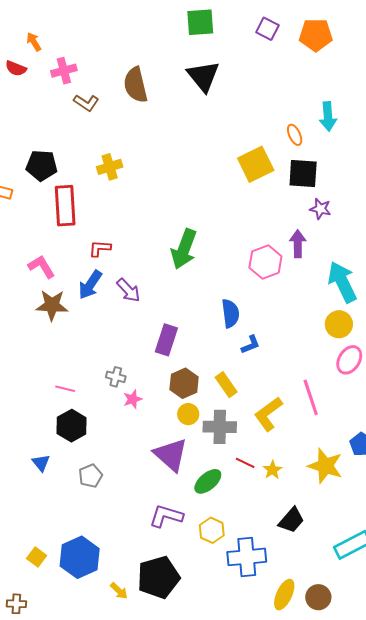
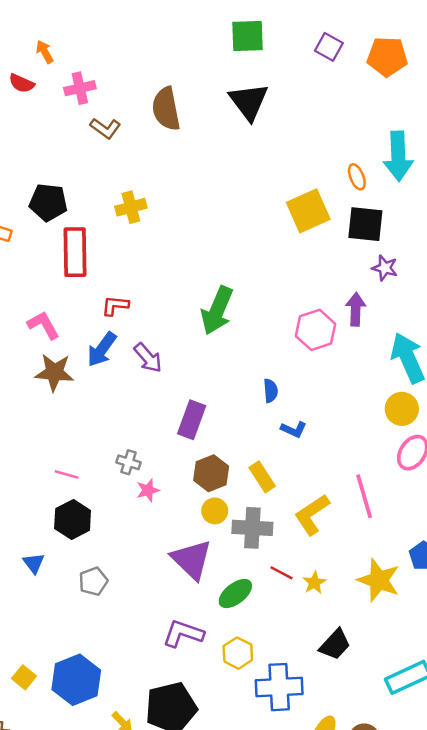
cyan arrow: (328, 116) -> (398, 156), size x1.4
blue semicircle: (230, 313) -> (271, 391), size x0.7
blue L-shape: (251, 345) -> (294, 430), turned 45

